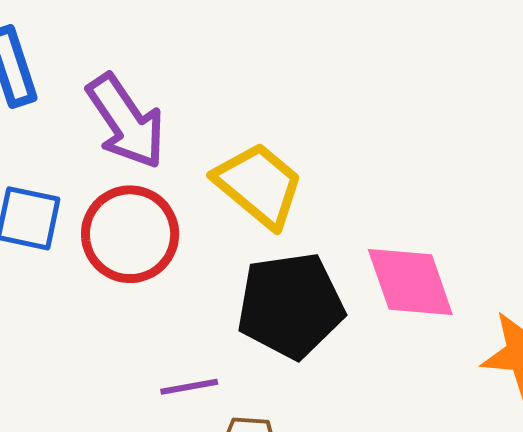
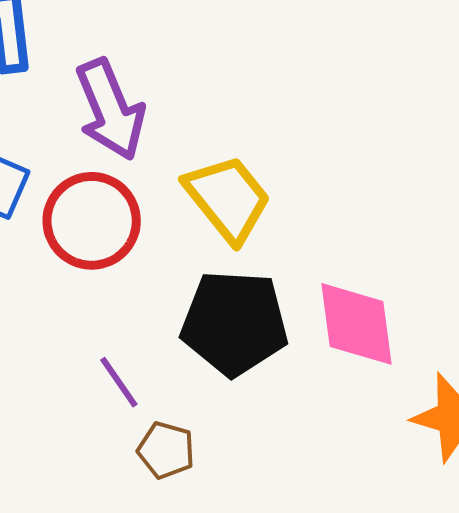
purple line: (189, 387) -> (119, 382), turned 54

